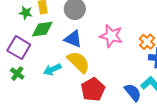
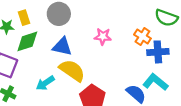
pink star: (111, 36) -> (103, 36), size x0.7

